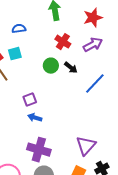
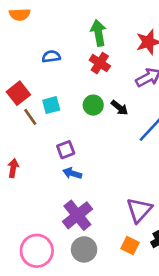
red cross: (63, 42) -> (100, 63), moved
cyan square: (15, 54) -> (51, 105), moved
purple cross: (39, 150) -> (77, 215), turned 35

